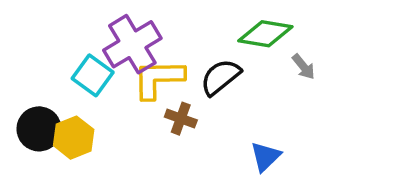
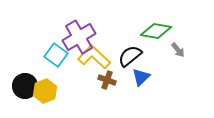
yellow L-shape: (158, 79) -> (94, 57), turned 44
blue triangle: (265, 157) -> (141, 77), moved

